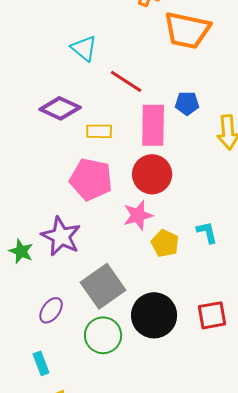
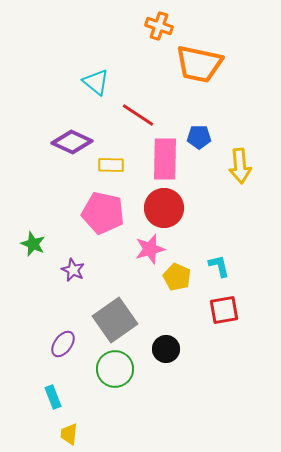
purple star: (61, 236) -> (73, 270), size x0.6
green star: (21, 251) -> (33, 244), moved
black circle: (154, 315) -> (166, 349), size x0.6
red square: (212, 315) -> (224, 310), moved

